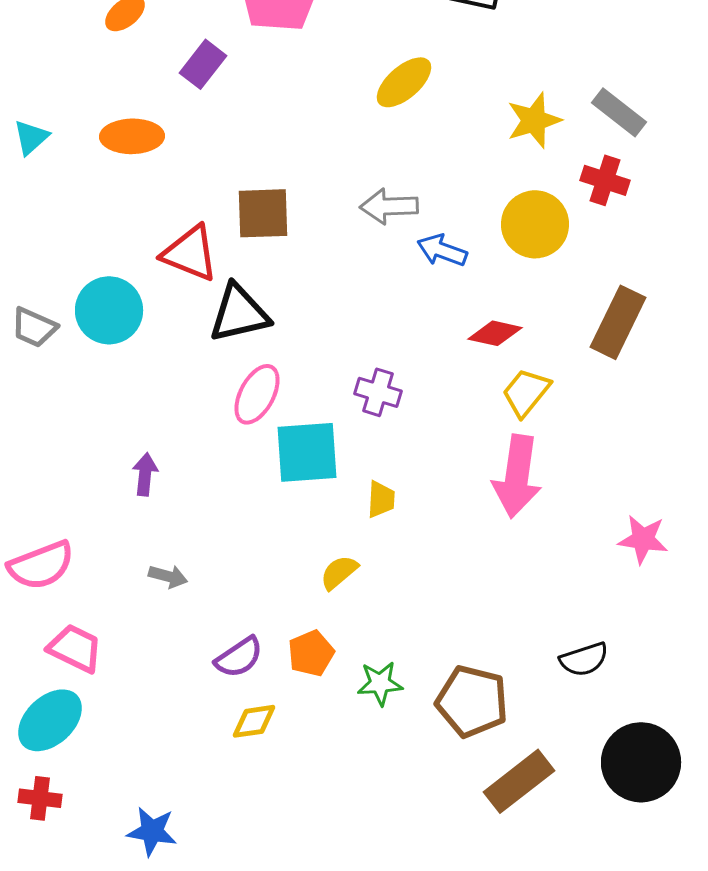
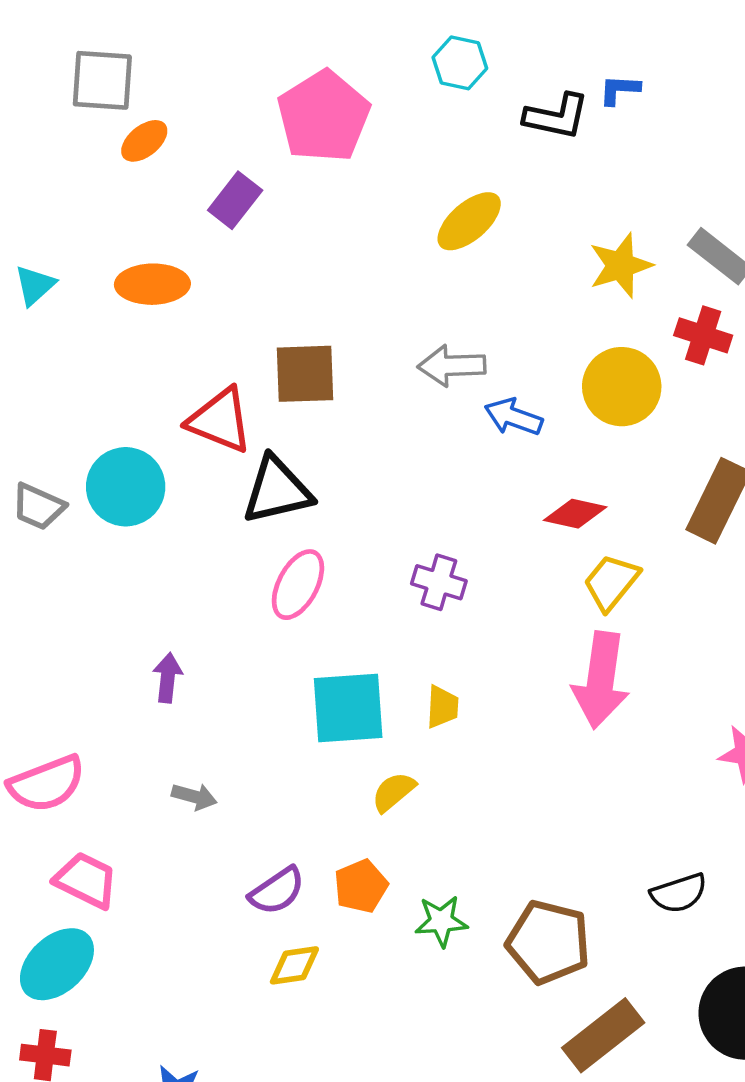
cyan square: (307, 452) -> (348, 708), moved

